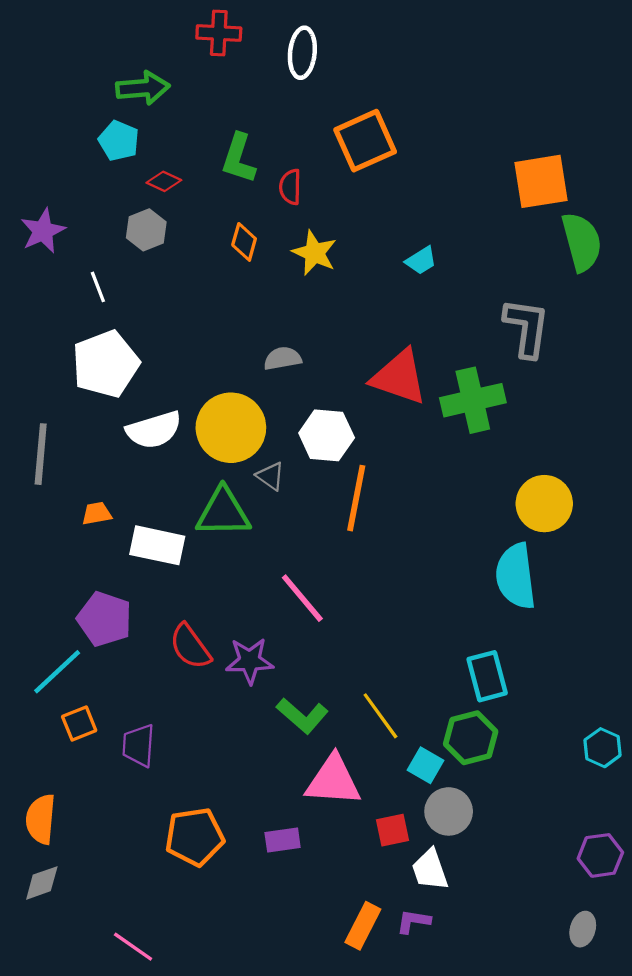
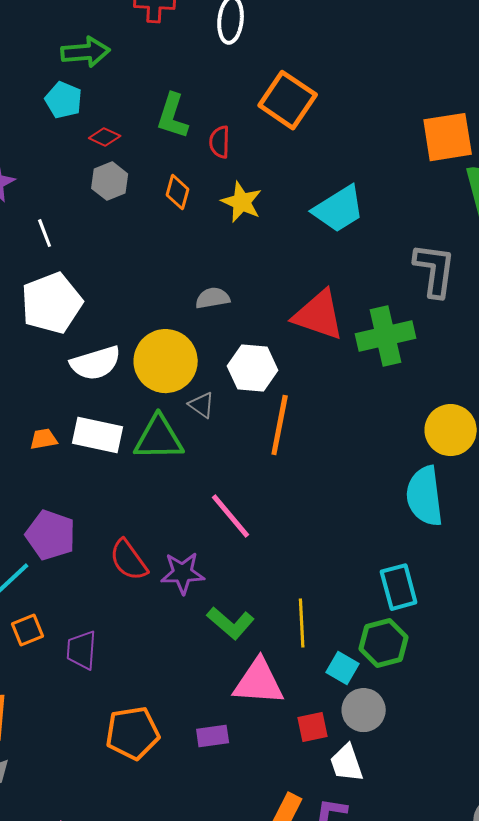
orange square: (365, 141) -> (288, 100), turned -32
gray hexagon: (146, 230) -> (110, 181), moved
cyan trapezoid: (421, 261) -> (339, 209), size x1.8
white rectangle: (157, 545) -> (98, 435), moved
yellow line: (380, 716) -> (302, 623), turned 33

